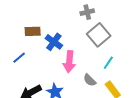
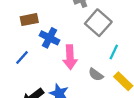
brown rectangle: (33, 31) -> (29, 20), moved
blue line: (19, 58) -> (22, 57), moved

